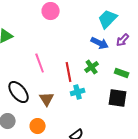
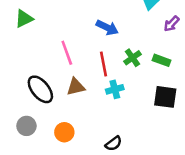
blue arrow: (100, 43) -> (107, 28), moved
green rectangle: (122, 73) -> (161, 60), moved
brown triangle: (47, 99) -> (76, 87), moved, turned 49

